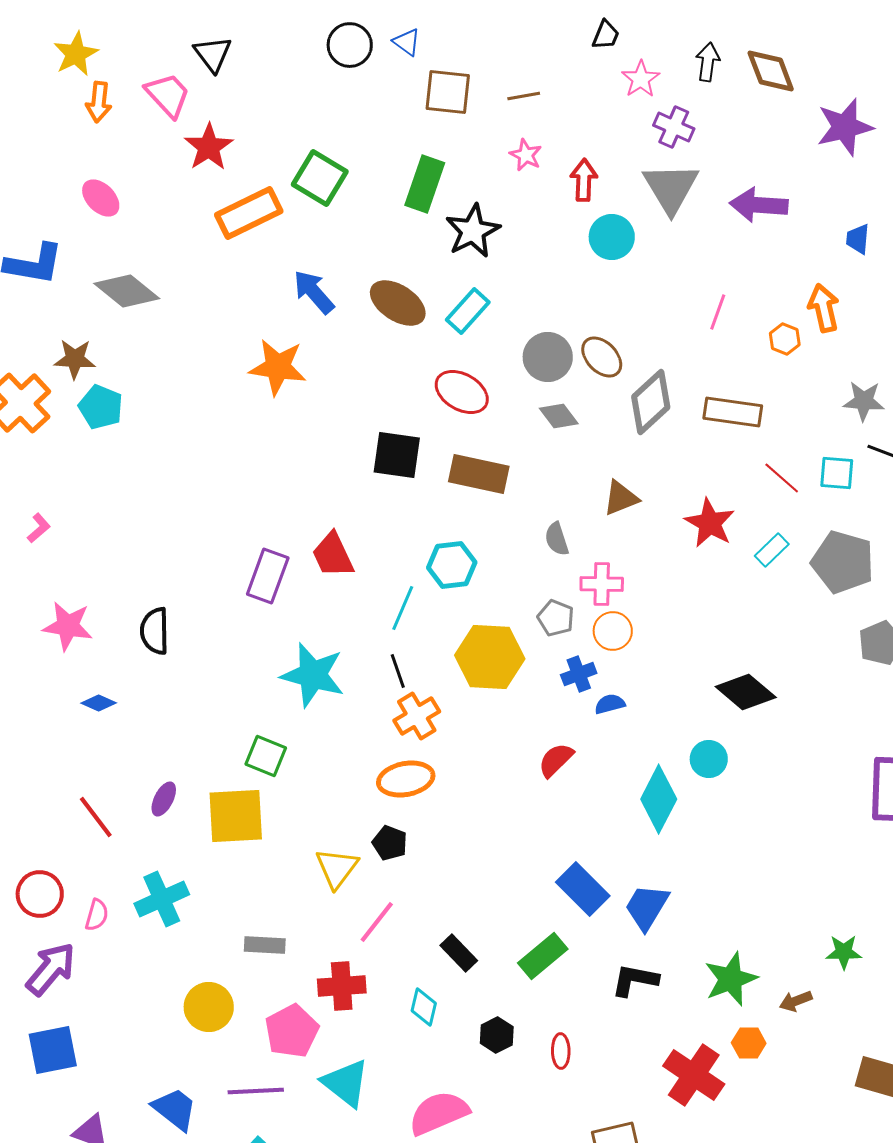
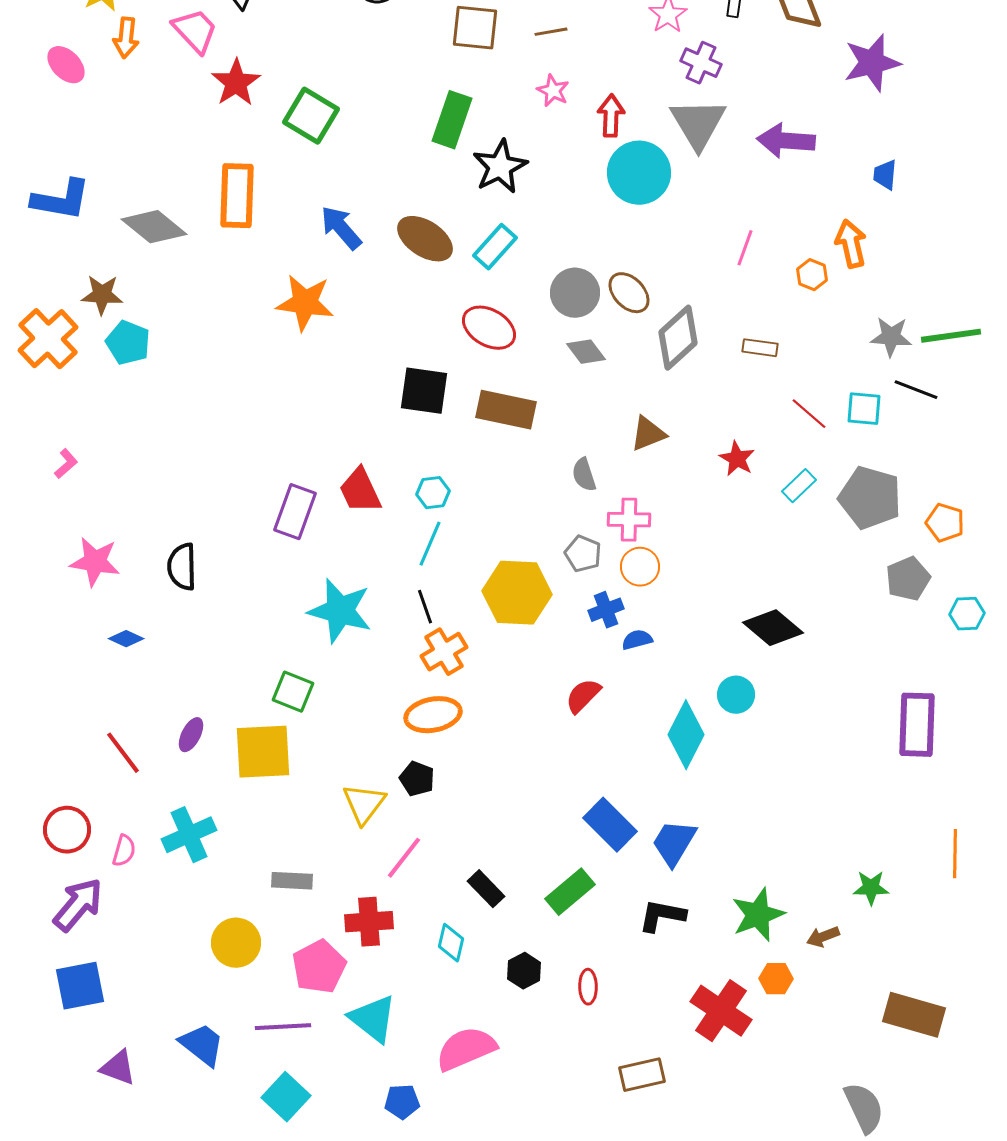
green square: (320, 178) -> (311, 116), moved
pink ellipse: (101, 198) -> (66, 65), moved
orange rectangle: (249, 213) -> (237, 196), moved, turned -62
cyan circle: (612, 237) -> (639, 173), size x1.4
brown rectangle: (733, 412) -> (760, 348), size x0.6
red star: (710, 523) -> (737, 459), size x0.7
cyan hexagon: (452, 565) -> (433, 493), moved, size x0.7

